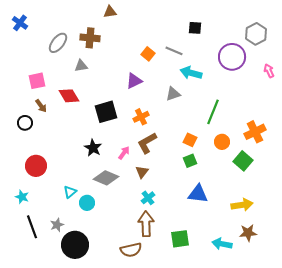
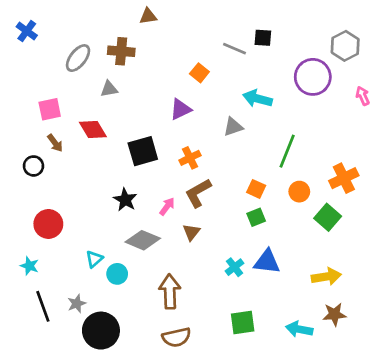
gray line: (174, 51) -> (235, 49), moved
cyan cross: (148, 198) -> (235, 267), moved
brown arrow: (146, 224) -> (170, 291), moved

